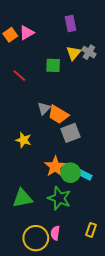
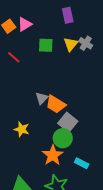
green square: (53, 65) -> (46, 45), moved
red line: (19, 76) -> (14, 57), moved
gray square: (71, 133) -> (68, 122), turned -30
green circle: (71, 173) -> (63, 138), moved

